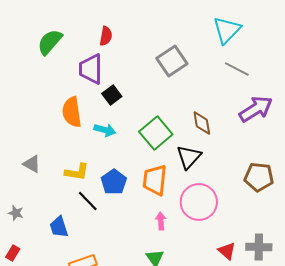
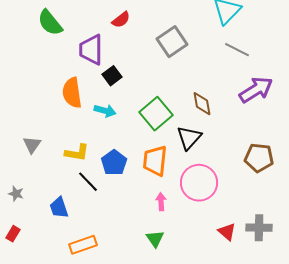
red semicircle: (106, 36) -> (121, 20), moved, turned 42
green semicircle: (50, 42) -> (50, 23), turned -80
gray triangle: (32, 164) -> (32, 145), turned 36

